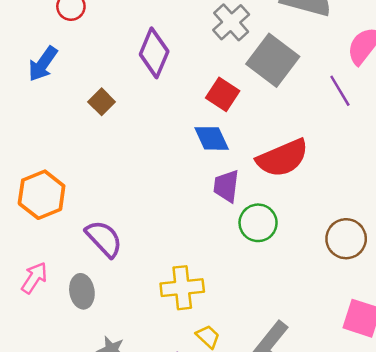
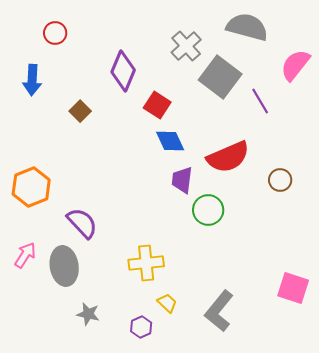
blue arrow: (43, 64) -> (32, 80), turned -32
purple line: (340, 91) -> (260, 101), moved
red square: (223, 94) -> (157, 105), moved
brown circle: (346, 239) -> (280, 180), moved, size x0.7
gray ellipse: (82, 291) -> (64, 266), size x1.4

